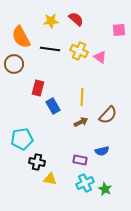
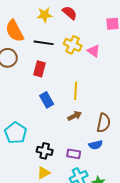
red rectangle: (38, 88) -> (40, 69), moved
brown semicircle: (108, 115) -> (104, 123), moved, turned -30
cyan pentagon: (22, 139) -> (16, 133), turned -30
black cross: (37, 162) -> (45, 151), moved
yellow triangle: (50, 179) -> (44, 173), turned -40

